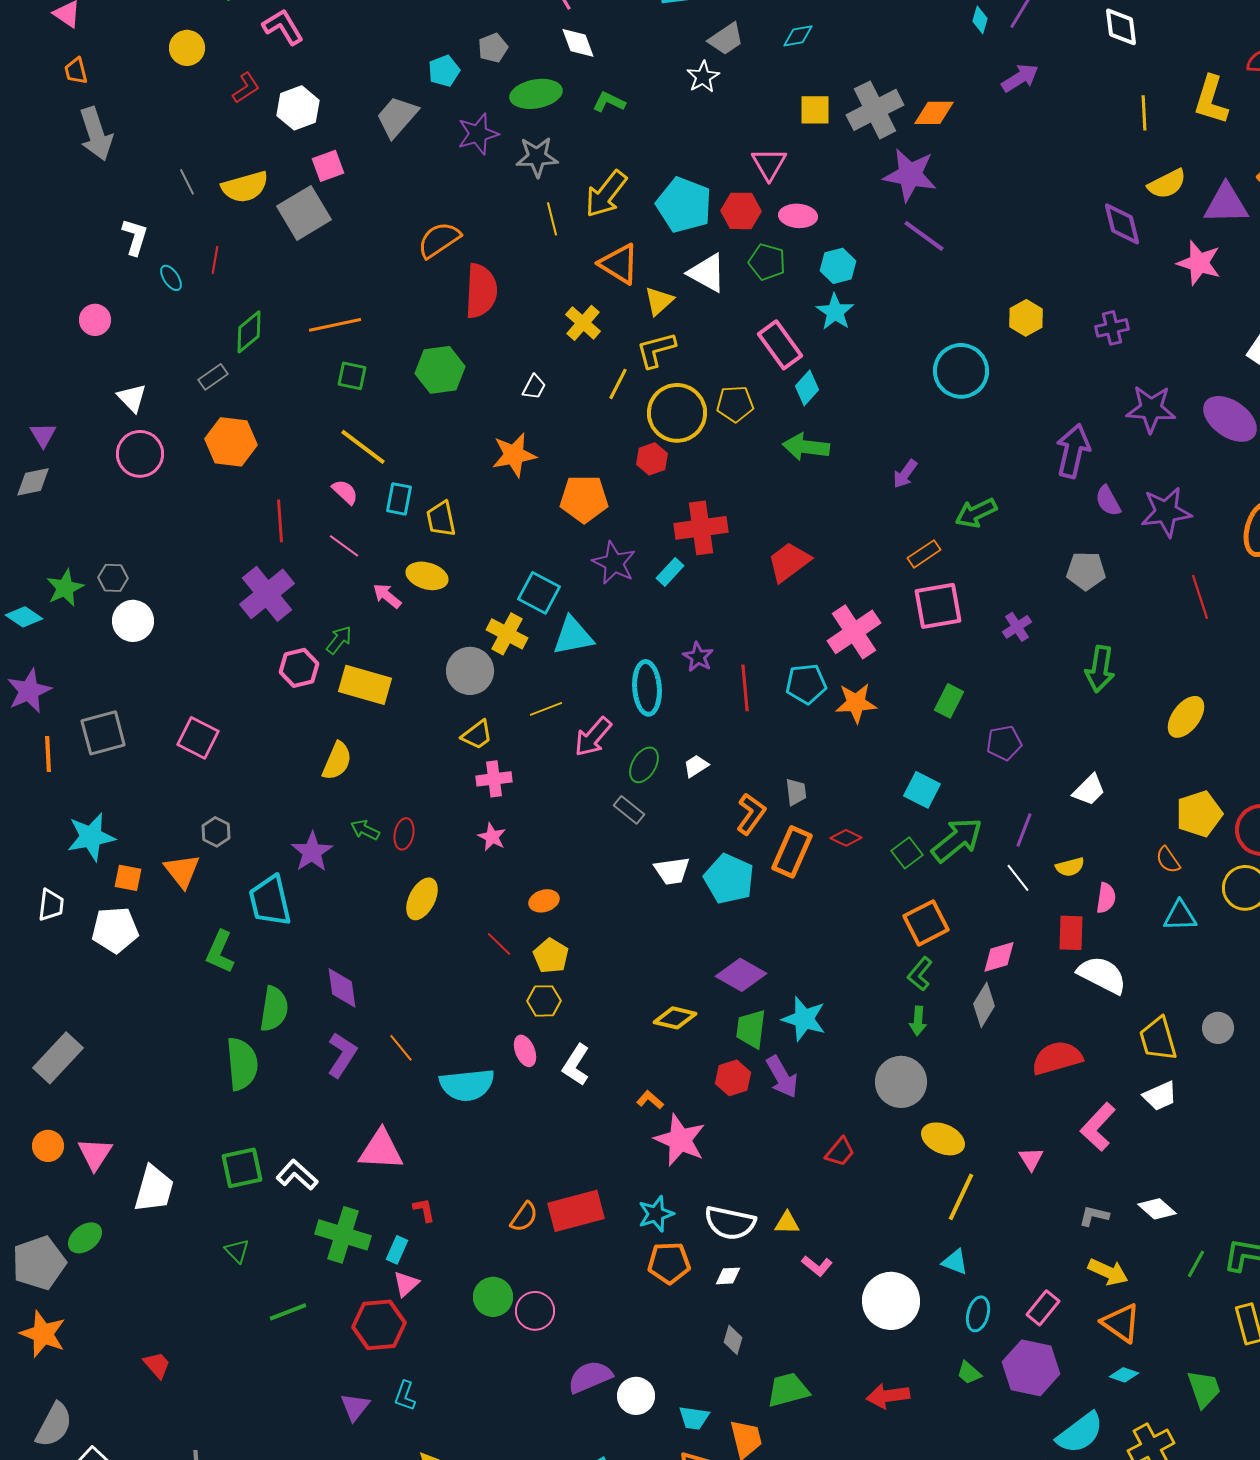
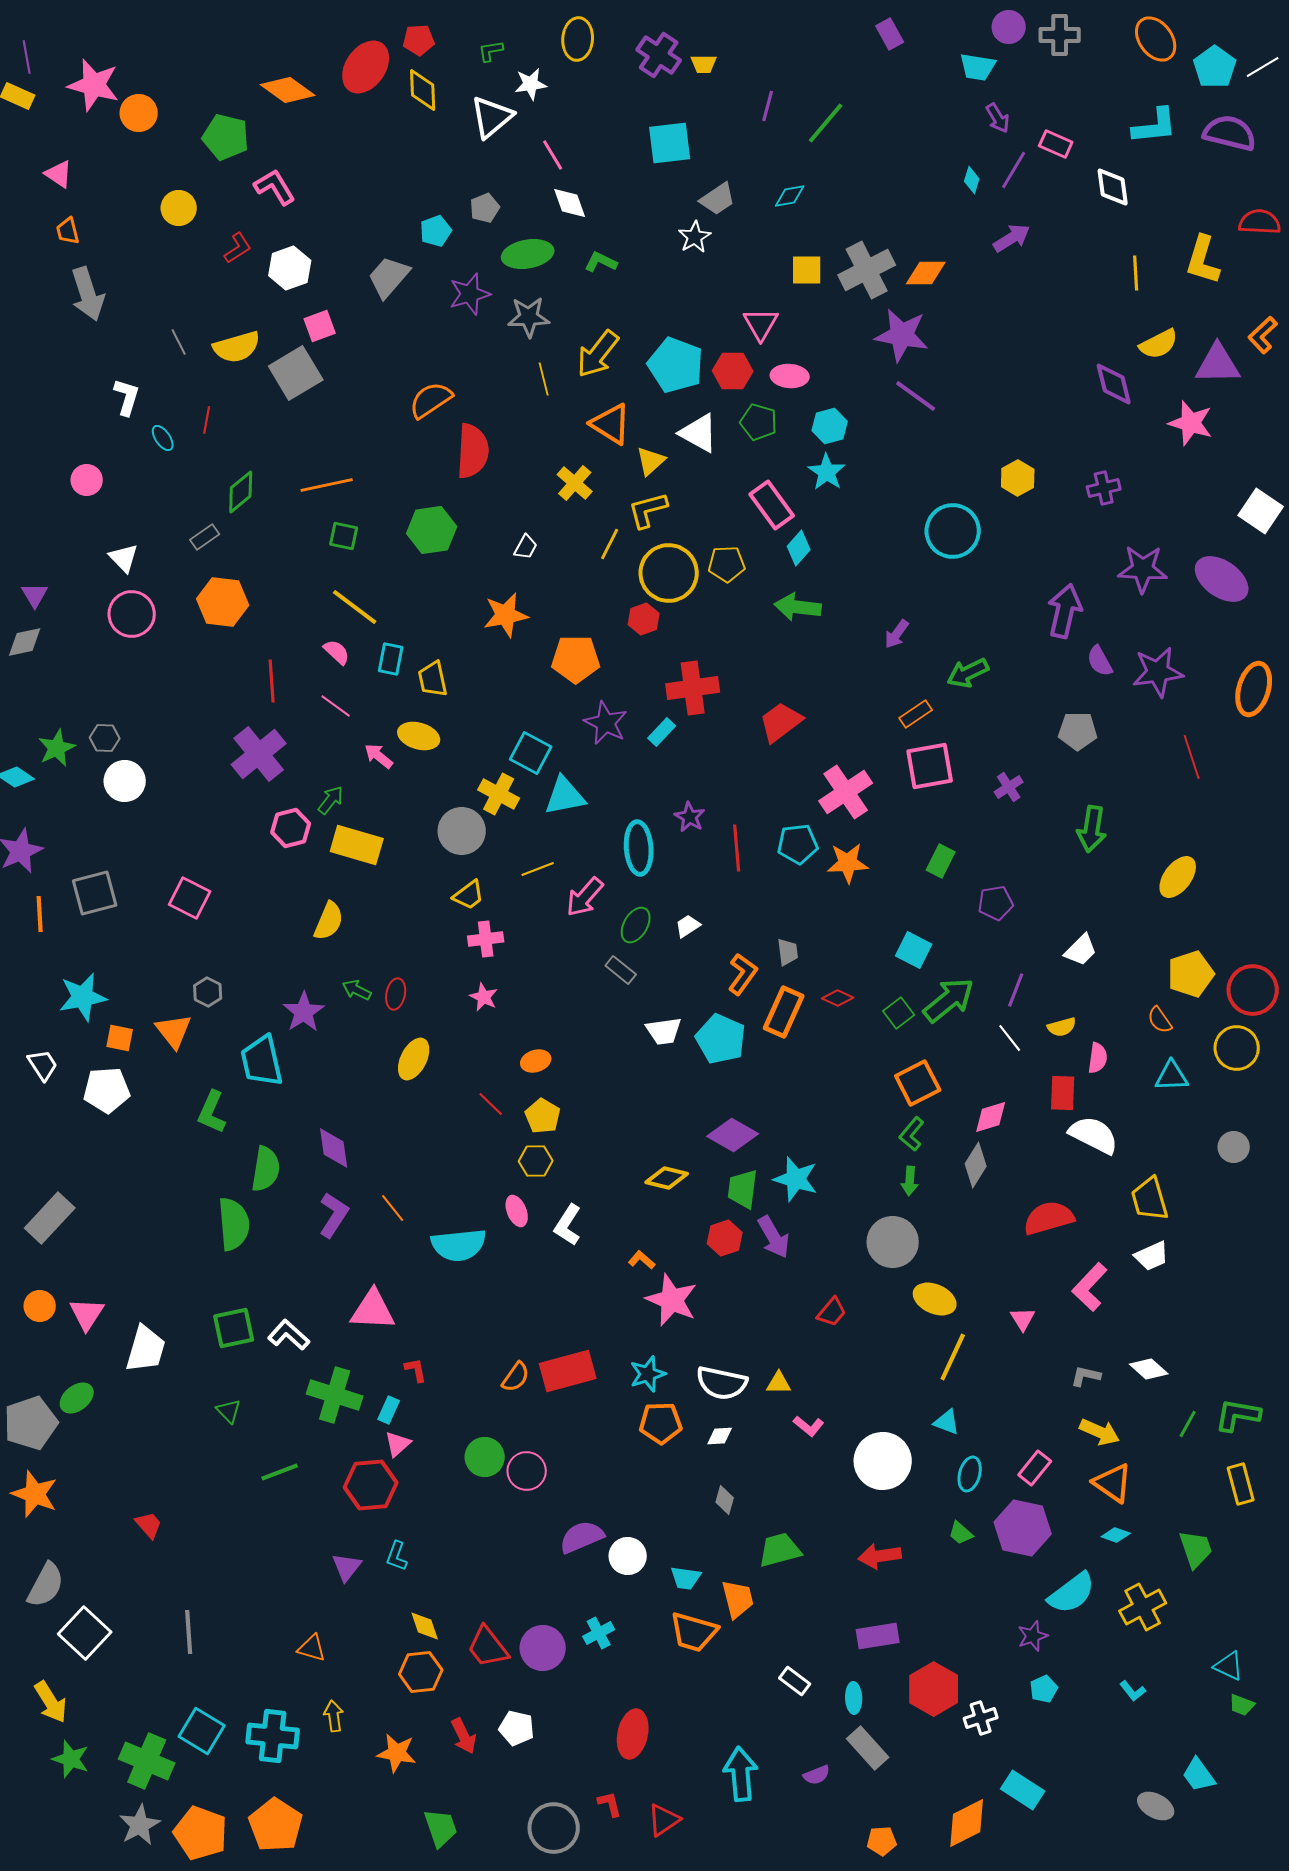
white trapezoid: (51, 905) -> (43, 1065), turned -40
gray circle: (1218, 1028) -> (1234, 1147), moved

